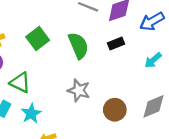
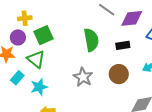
green square: (38, 38) -> (43, 35), moved
brown circle: (115, 110) -> (119, 74), moved

